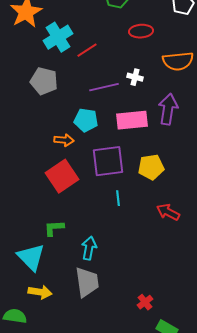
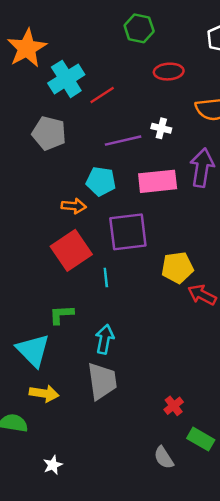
yellow pentagon: (151, 167) -> (177, 268), moved
cyan line: (118, 198) -> (106, 278), moved

